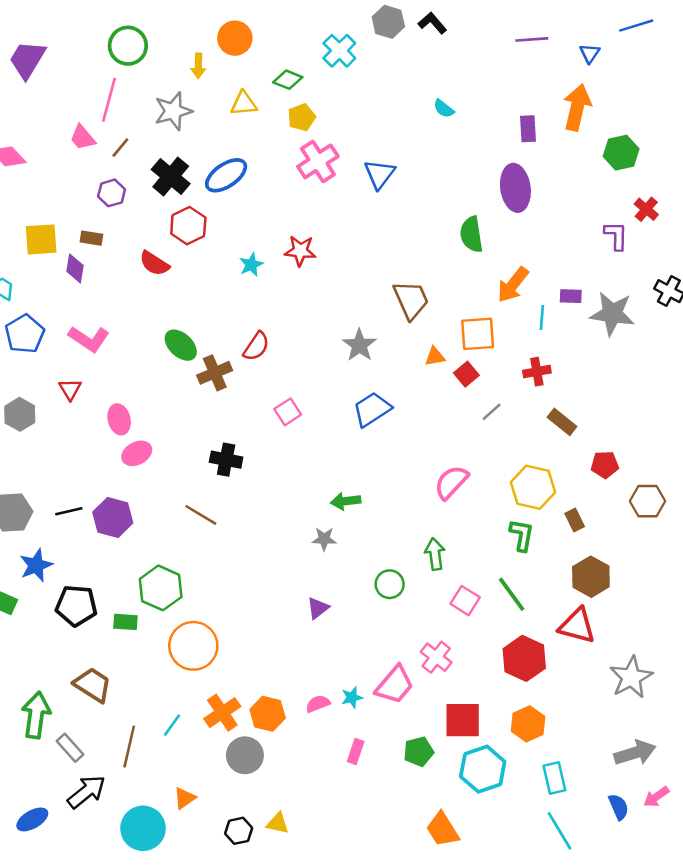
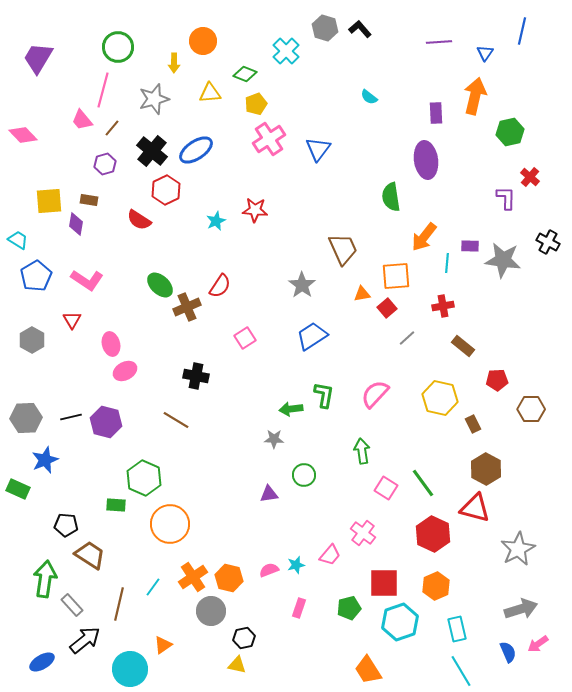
blue line: (636, 26) -> (522, 31), turned -60
green L-shape: (522, 535) -> (324, 395), moved
green circle: (390, 584) -> (304, 475), moved
black pentagon: (76, 606) -> (66, 525), moved, size x0.7
purple triangle: (318, 608) -> (269, 494), turned 30
pink trapezoid: (395, 685) -> (330, 555), size x0.7
black hexagon: (239, 831) -> (244, 638), moved

